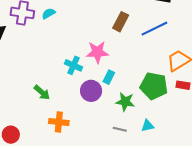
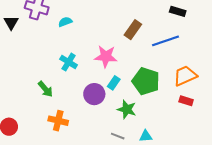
cyan semicircle: (49, 13) -> (65, 22), moved
cyan cross: (74, 65) -> (69, 62), moved
green pentagon: (154, 86) -> (146, 81), moved

